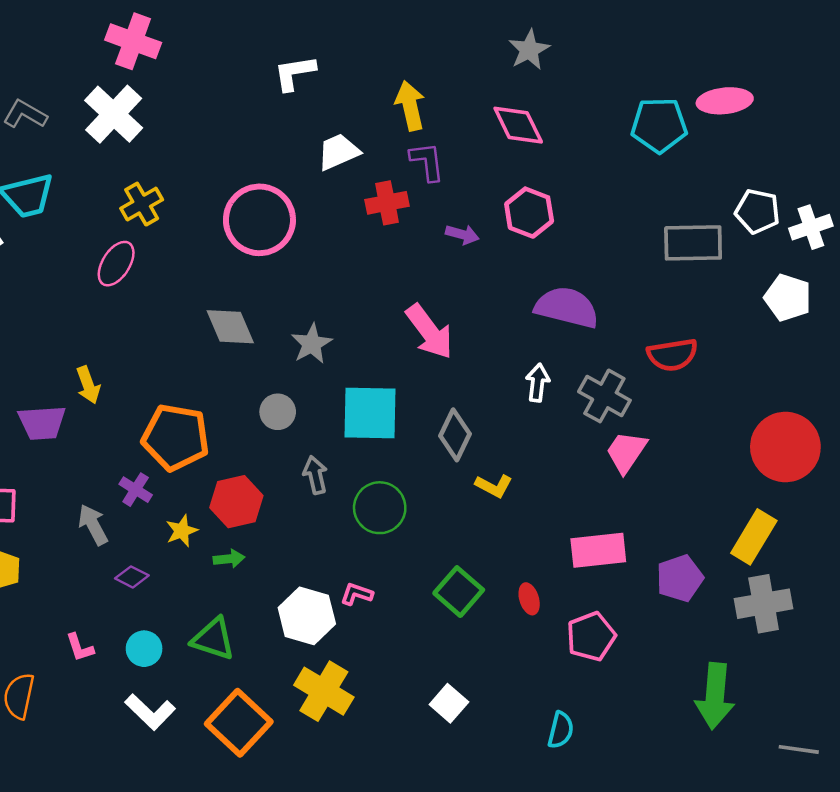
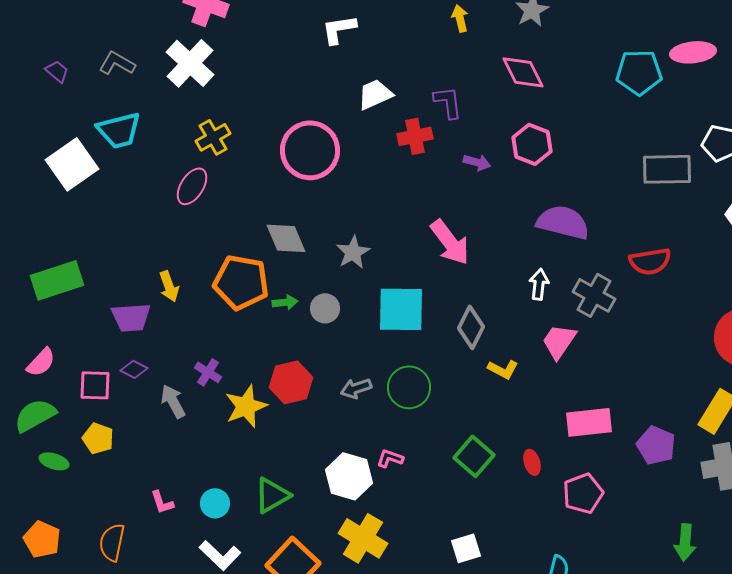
yellow arrow: (410, 106) -> (460, 18), moved, size x0.7
orange pentagon: (176, 437) -> (241, 282), moved
pink trapezoid: (626, 452) -> (559, 341), moved
gray arrow: (315, 475) -> (356, 388), moved, turned -96
yellow star: (182, 531) -> (246, 406), size x1.6
green arrow: (229, 559) -> (285, 302), moved
purple diamond: (132, 577) -> (134, 369), moved
purple pentagon: (680, 578) -> (656, 445), turned -30
green triangle: (213, 639) -> (272, 495), turned -48
green arrow: (715, 696) -> (685, 542), size x0.7
white square: (449, 703) -> (466, 548), turned 32

